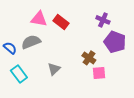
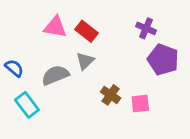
gray semicircle: (31, 42) -> (55, 75), moved
brown cross: (89, 58) -> (111, 95), moved
gray triangle: (54, 69) -> (85, 61), moved

